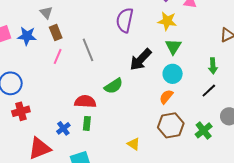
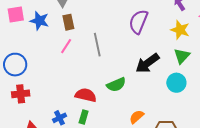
orange semicircle: (166, 97) -> (137, 117), moved

